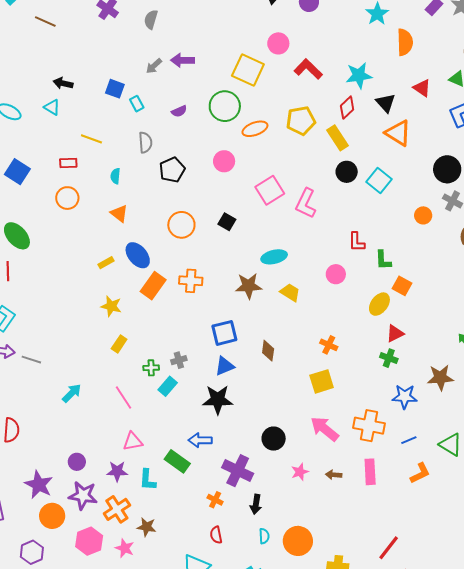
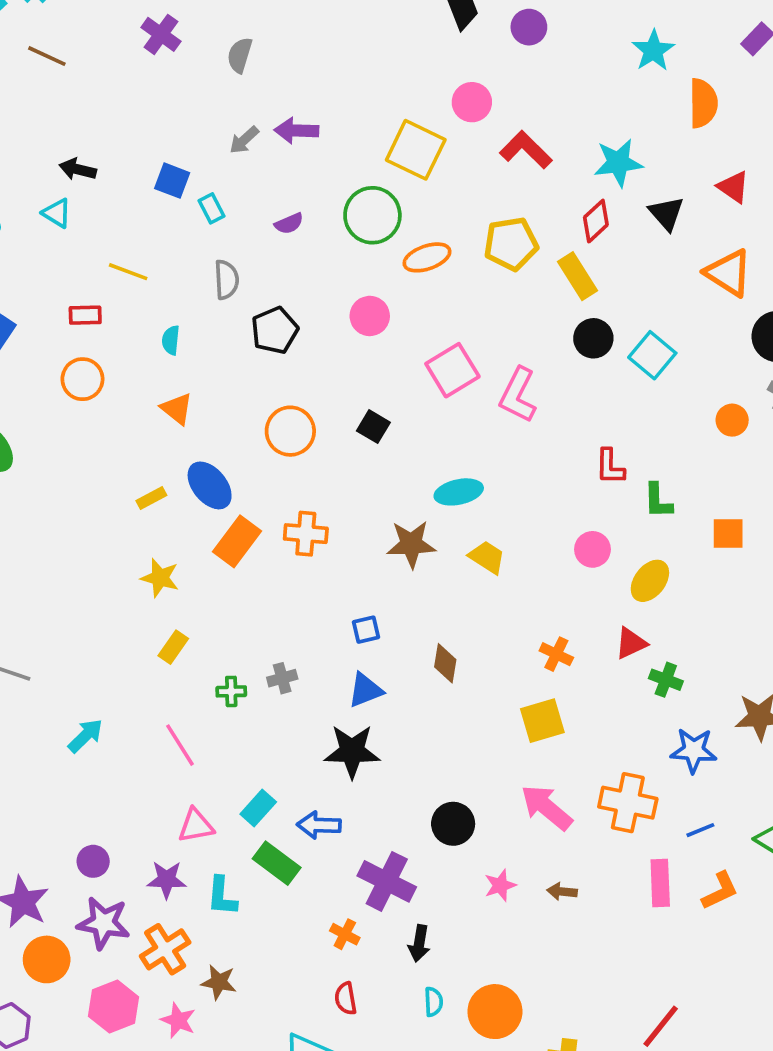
orange triangle: (398, 133) -> (728, 273), moved
pink circle: (336, 274) -> (592, 549), moved
orange square: (402, 286) -> (728, 534), moved, turned -30
blue square: (224, 333) -> (366, 630), size x0.6
red triangle: (395, 333) -> (631, 643), moved
cyan rectangle: (168, 386) -> (258, 808), moved
pink rectangle: (370, 472) -> (660, 883), moved

